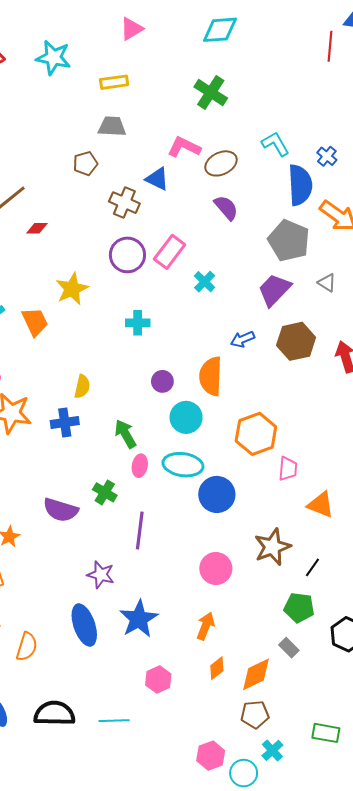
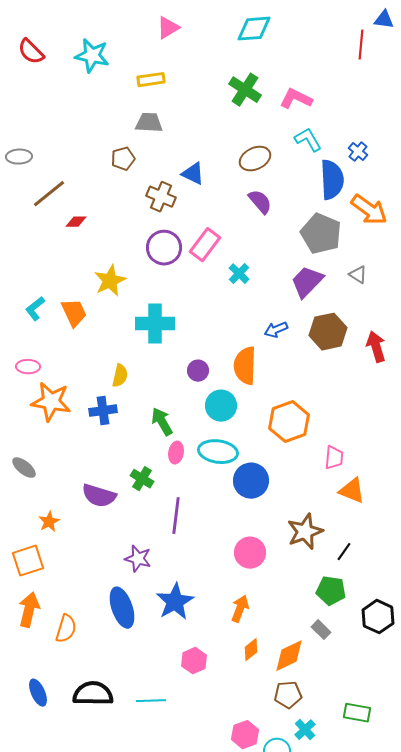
pink L-shape: (184, 147) -> (296, 99), moved
cyan cross: (138, 323) -> (155, 324), moved, size x1.6
pink trapezoid: (288, 469) -> (334, 458), moved

